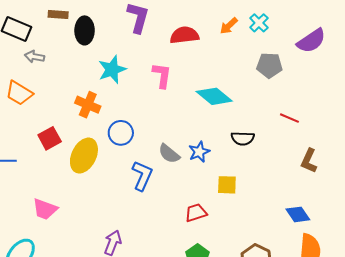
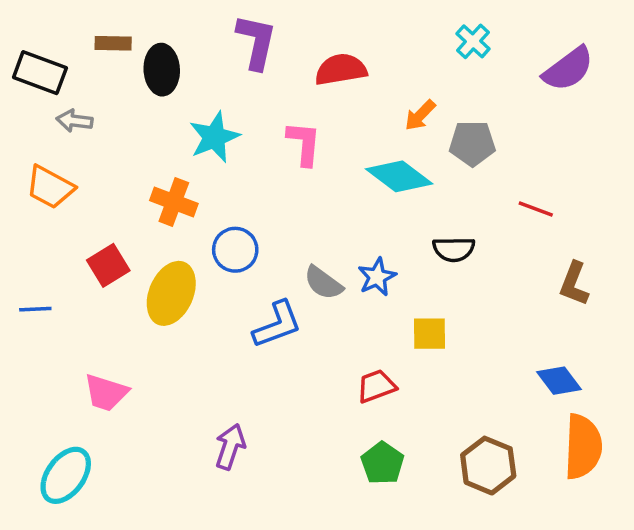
orange arrow: (229, 26) -> (420, 115), moved
gray pentagon: (269, 65) -> (472, 143), moved
blue L-shape: (142, 176) -> (277, 324), turned 48

